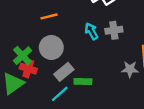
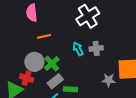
gray circle: (51, 47) -> (34, 62), moved
green cross: (22, 56) -> (52, 64), moved

